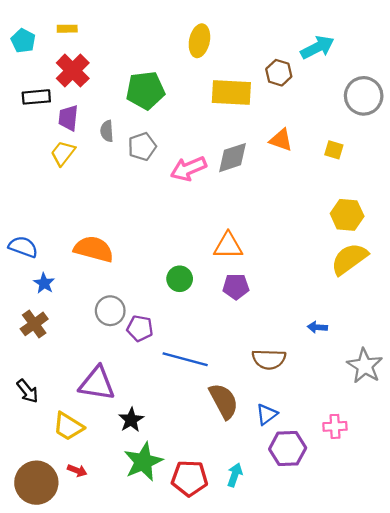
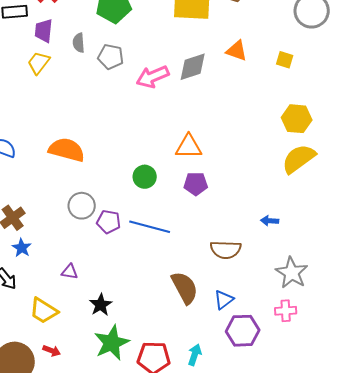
gray pentagon: (142, 147) -> (111, 57), turned 30
blue star: (44, 283) -> (22, 248), moved
blue line: (185, 359) -> (150, 227), moved
gray star: (365, 366) -> (292, 273), moved
purple triangle: (97, 383) -> (70, 272), size x0.5

